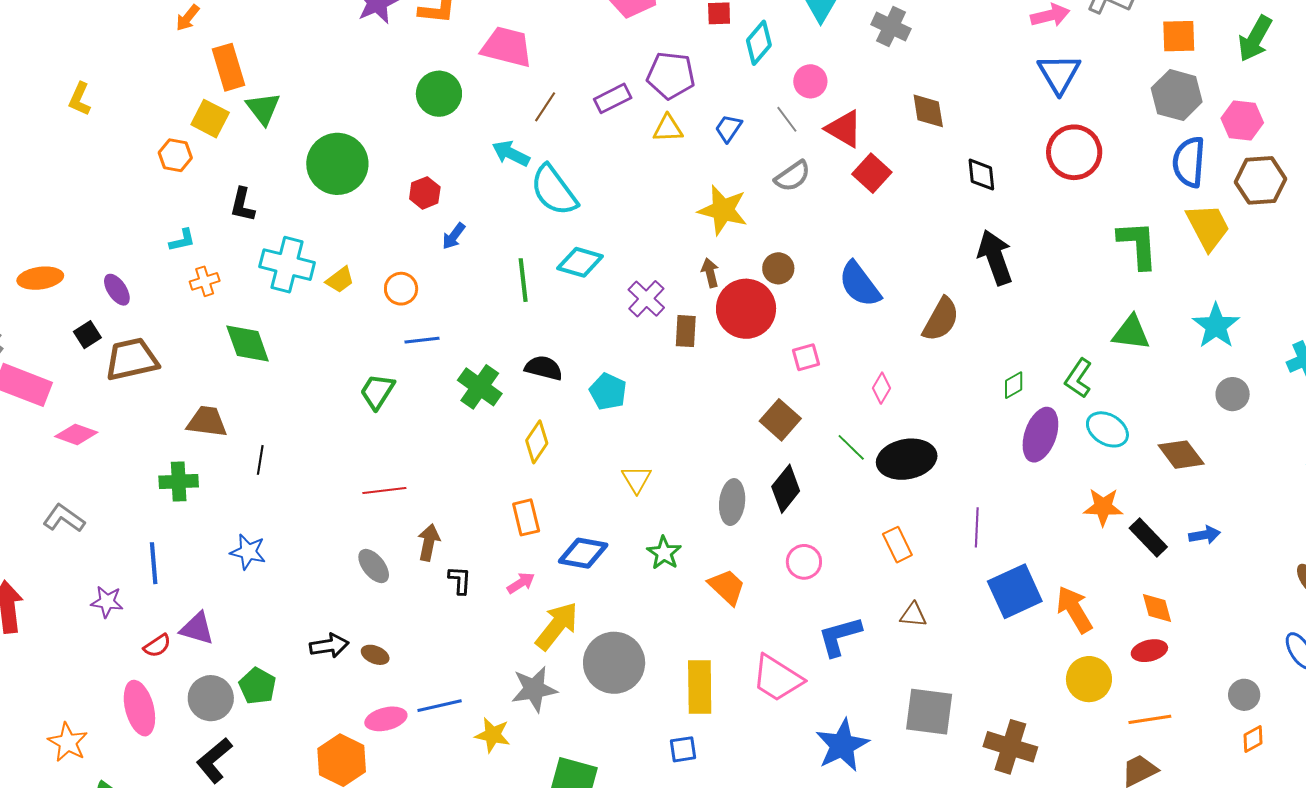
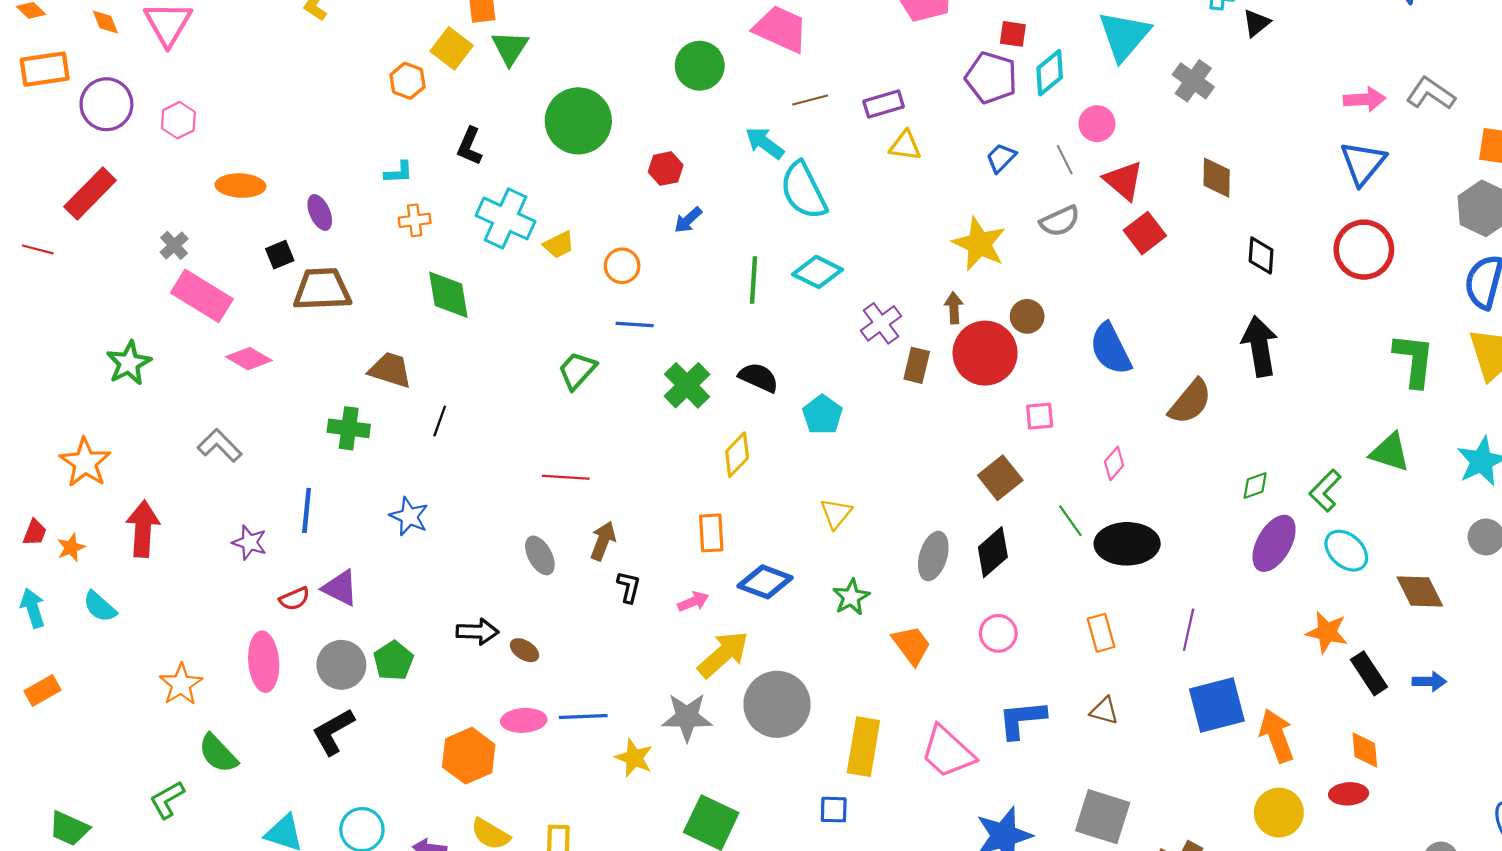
purple pentagon: (671, 75) -> (991, 78), moved
brown line: (545, 107) -> (810, 100), turned 32
yellow triangle: (668, 128) -> (905, 146), moved

